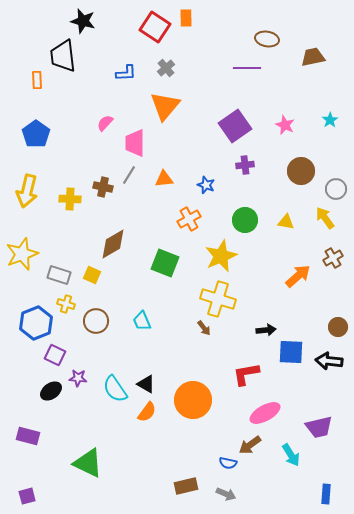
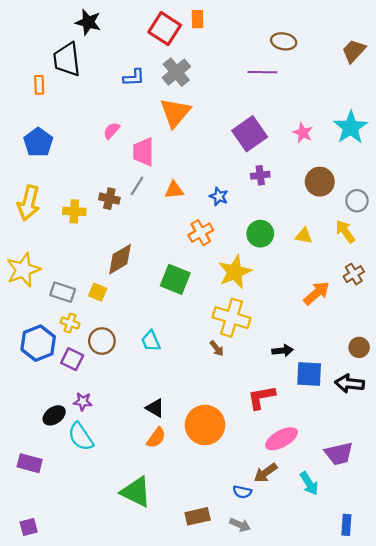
brown trapezoid: (313, 57) -> (354, 51), moved, turned -35
gray cross: (166, 68) -> (176, 72), size x1.5
cyan star: (330, 120) -> (351, 127), size x2.0
purple square: (55, 355) -> (72, 359), moved
cyan semicircle: (115, 389) -> (81, 437), moved
green triangle: (88, 463) -> (136, 492), moved

